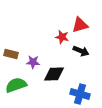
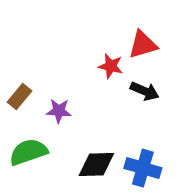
brown rectangle: (11, 54) -> (19, 96), turned -64
black diamond: (54, 74) -> (96, 164), moved

